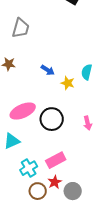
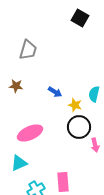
black circle: (52, 119) -> (79, 127), moved
pink rectangle: (56, 160) -> (63, 182), turned -66

